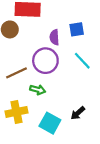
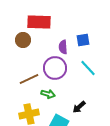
black arrow: (78, 113) -> (79, 107), moved

